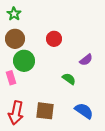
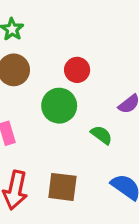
green circle: (24, 61) -> (59, 106), moved

